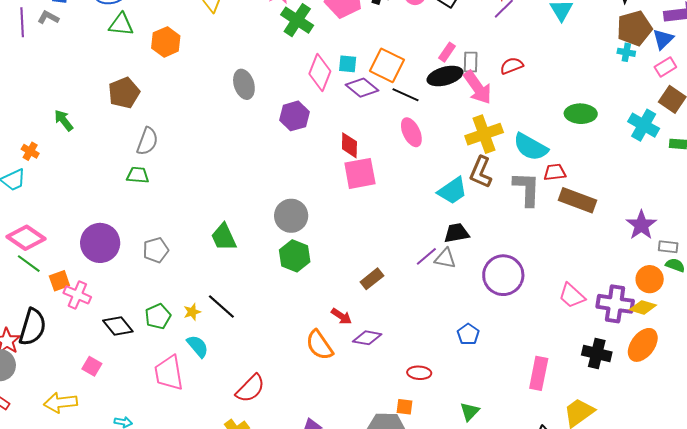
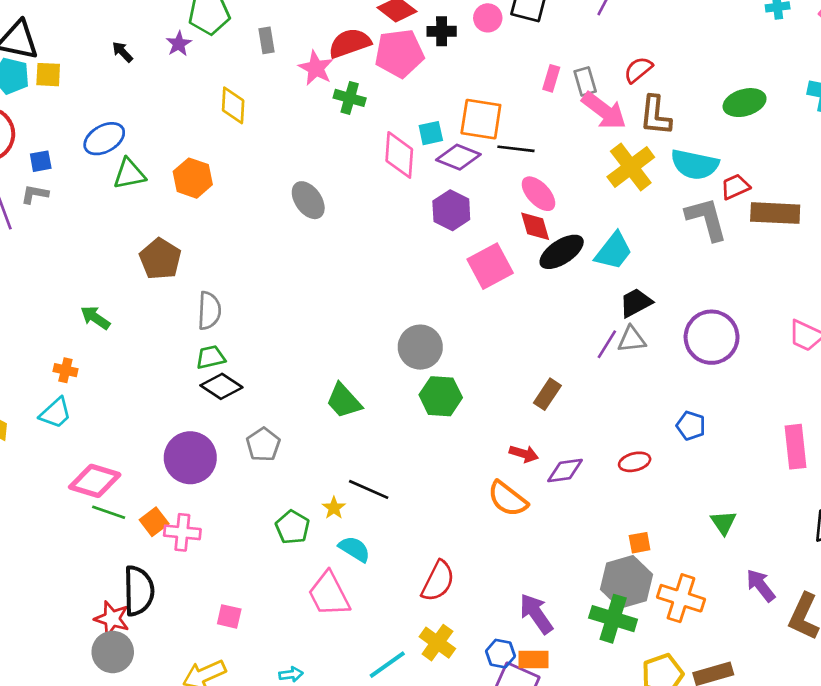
green cross: (297, 20) -> (350, 98), size x0.7
black ellipse: (445, 76) -> (562, 252), moved
purple hexagon: (294, 116) -> (451, 210), moved
red diamond: (349, 145) -> (535, 226), moved
brown L-shape: (481, 172) -> (655, 115), moved
black diamond: (118, 326) -> (221, 386), moved
red ellipse: (419, 373) -> (635, 462), moved

